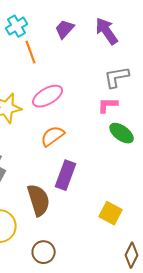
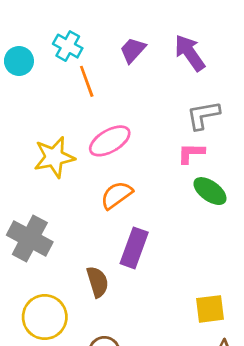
cyan cross: (17, 26) -> (68, 46), turned -30
brown semicircle: (39, 200) -> (98, 282), size x0.7
yellow square: (111, 213) -> (210, 309), moved, turned -35

